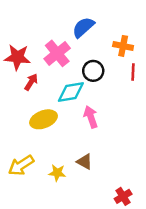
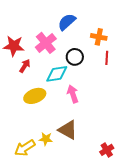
brown triangle: (85, 162) -> (68, 130), size x1.5
yellow arrow: (21, 165) -> (25, 148), moved
red cross: (123, 196) -> (107, 150), moved

